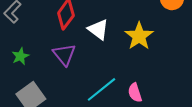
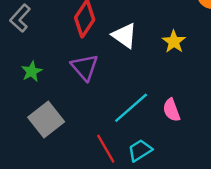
yellow star: (139, 36) -> (174, 42), size x0.7

